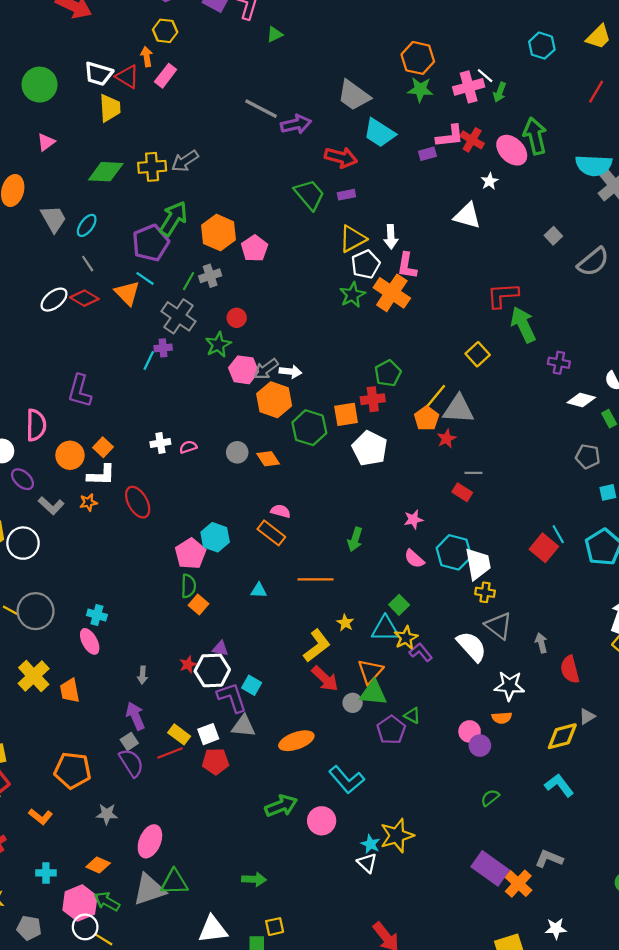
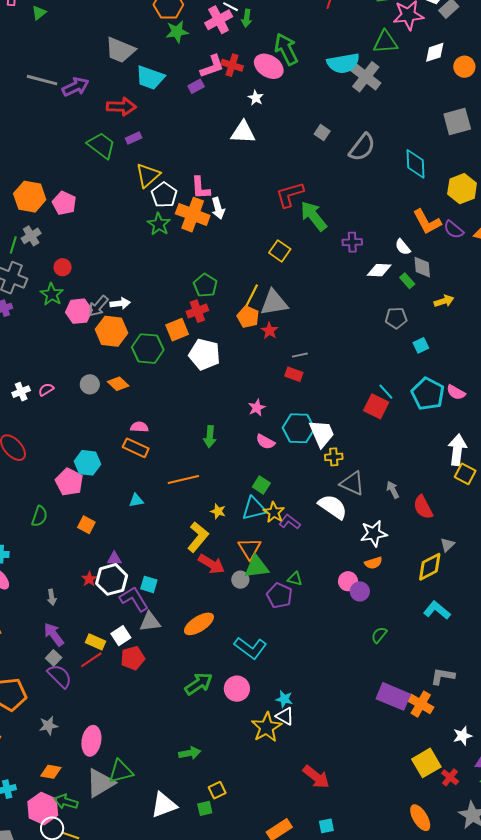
white arrow: (391, 237) -> (218, 208), moved
green semicircle: (188, 586) -> (39, 516), moved, turned 30
yellow star: (397, 836) -> (267, 727), moved

